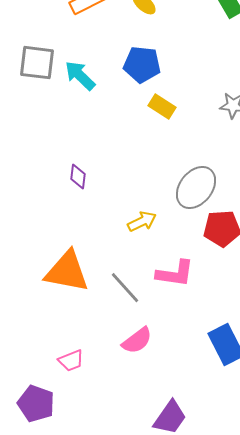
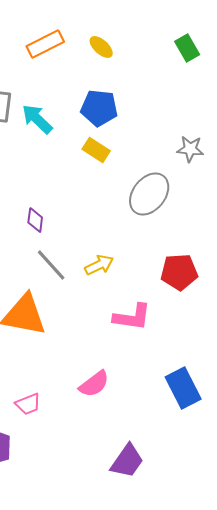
yellow rectangle: (162, 107) -> (96, 150), moved
gray ellipse: (196, 188) -> (149, 194), moved
gray line: (125, 288) -> (51, 265), moved

